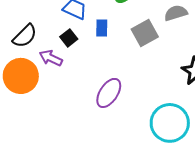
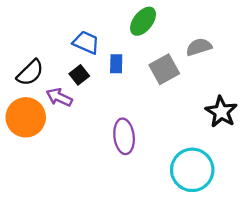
purple ellipse: (109, 93) -> (124, 136), turned -40

